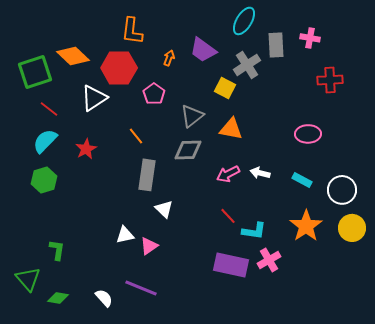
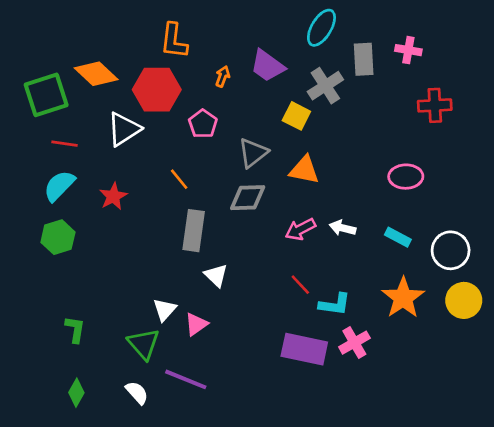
red line: (49, 109) -> (65, 144), turned -30
white triangle: (125, 235) -> (165, 310), turned -36
green triangle: (28, 279) -> (144, 344), moved
green diamond: (58, 298) -> (76, 393), turned -70

